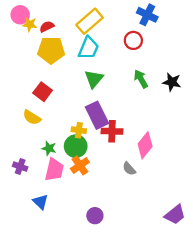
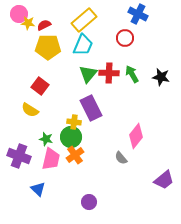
red cross: (112, 131) -> (109, 73), moved
purple cross: (20, 167) -> (19, 156), size x1.6
purple trapezoid: (175, 215) -> (164, 180), moved

